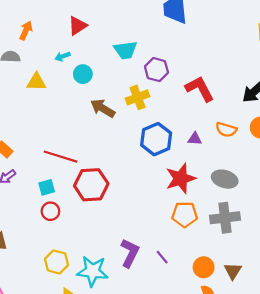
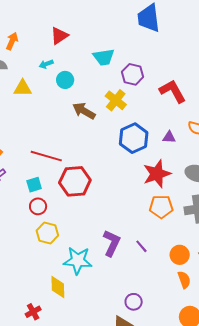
yellow cross: (138, 97) -> (116, 100), turned -30
yellow hexagon: (56, 262) -> (47, 233), moved

